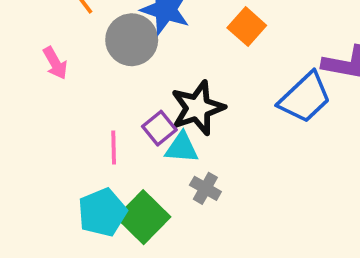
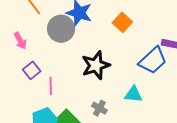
purple square: (159, 128) -> (32, 70), moved
cyan triangle: (182, 148) -> (133, 94), moved

